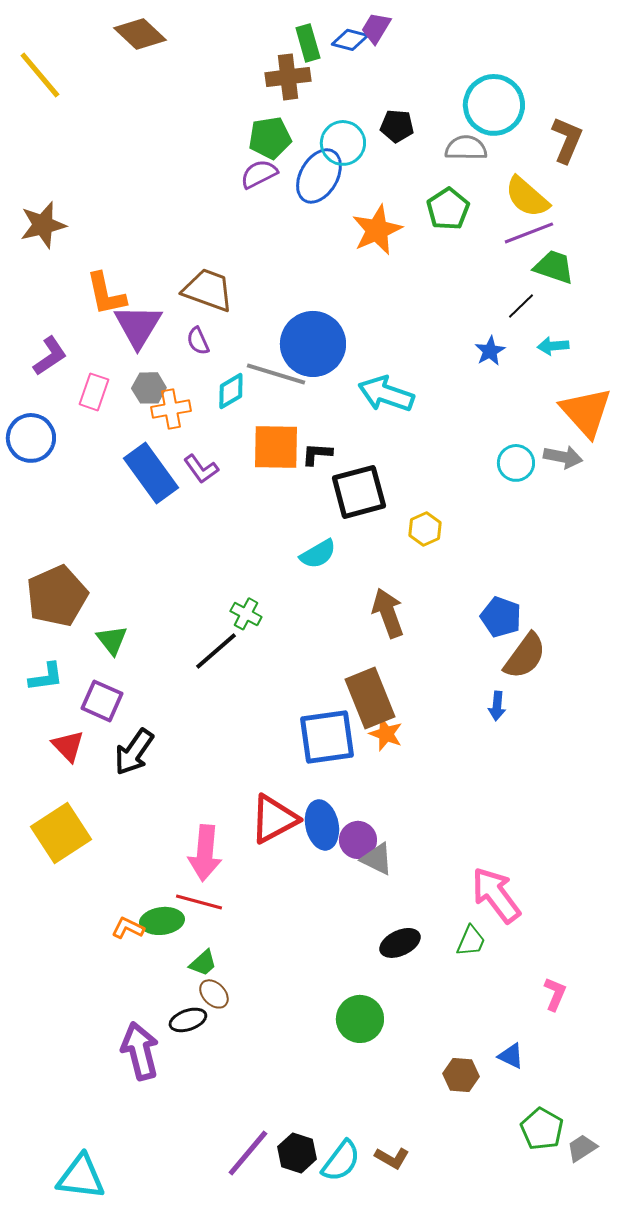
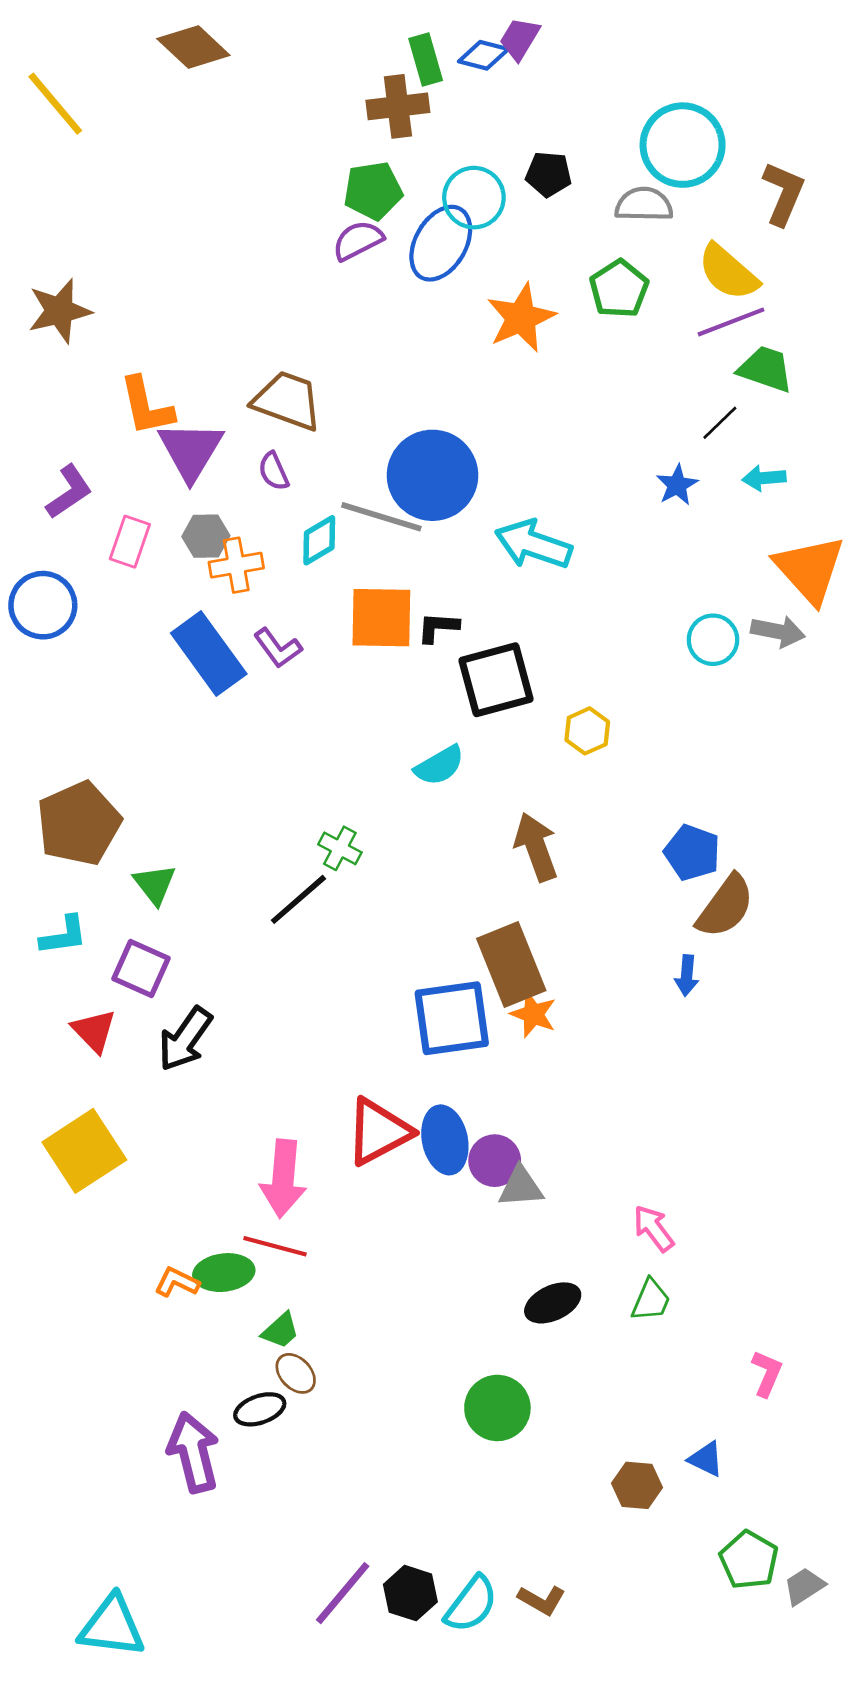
gray triangle: (377, 859) -> (521, 1187), turned -30
pink arrow: (496, 895) -> (654, 1228), moved, size x0.6

